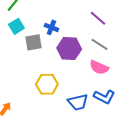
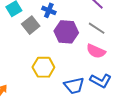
gray square: (33, 42) -> (31, 25), turned -30

